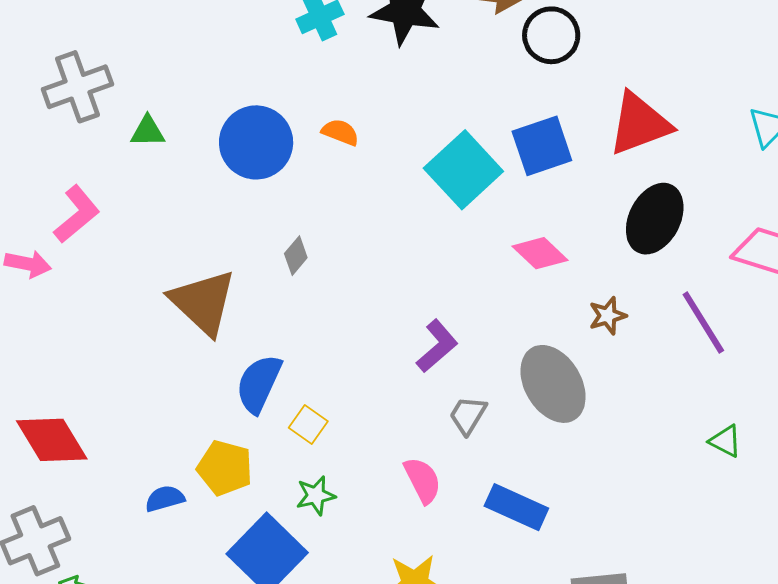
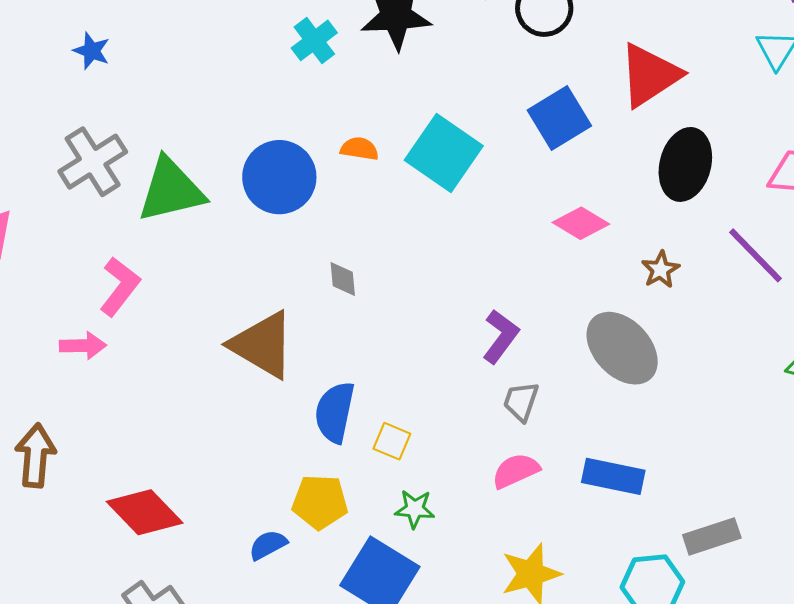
green triangle: (148, 131) -> (171, 190), size x2.0
cyan square: (463, 170) -> (444, 153), moved
gray diamond: (296, 256) -> (343, 279), turned -33
gray trapezoid: (468, 415) -> (521, 401), moved
pink semicircle: (423, 480) -> (516, 471), turned -75
green star: (316, 495) -> (415, 509), turned 30

